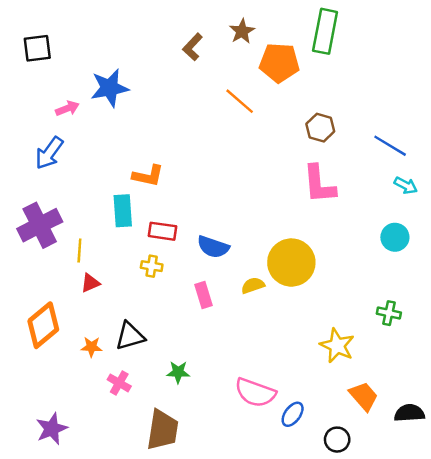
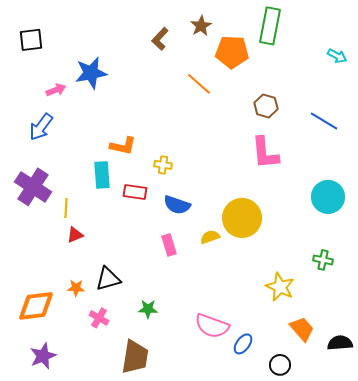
cyan arrow: (406, 185) -> (337, 56), moved
purple cross: (40, 225) -> (33, 187), turned -30
cyan circle: (395, 237) -> (328, 197), size x1.4
yellow cross: (152, 266) -> (163, 165), moved
orange diamond: (43, 325) -> (36, 306), moved, turned 33

